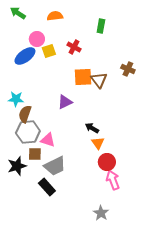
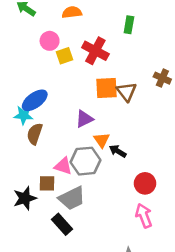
red cross: (74, 47) -> (95, 51), size x1.5
blue ellipse: (25, 56) -> (35, 100), moved
gray hexagon: (28, 132) -> (86, 161), moved
orange triangle: (98, 143) -> (102, 140), moved
red circle: (107, 162) -> (145, 183), moved

